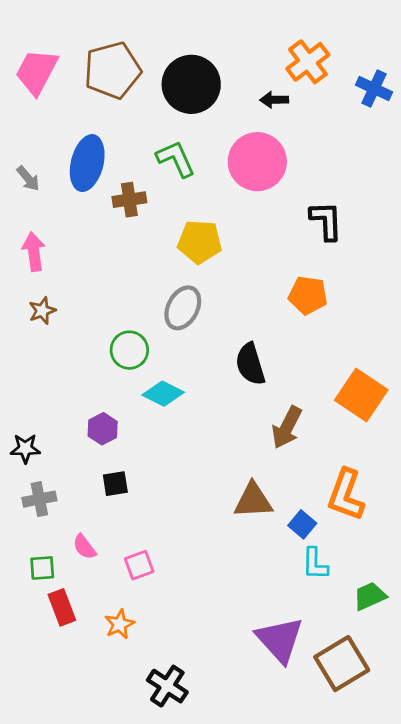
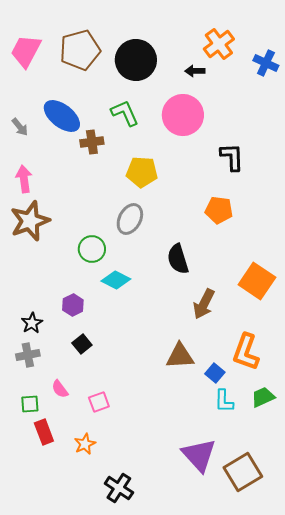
blue ellipse: (87, 163) -> (62, 116), turned -66
brown star: (42, 311) -> (30, 221), size x2.0
black star: (25, 448) -> (32, 323), moved, turned -30
black square: (115, 484) -> (82, 344), turned -30
green trapezoid: (370, 596) -> (263, 397), moved

